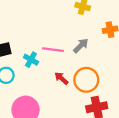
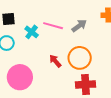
red arrow: (61, 78) -> (55, 61), moved

